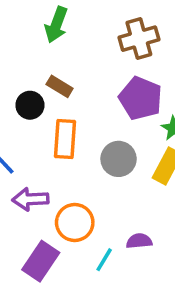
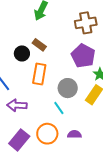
orange circle: (75, 222) -> (47, 134), moved
cyan line: (104, 260) -> (59, 108), moved, turned -72

